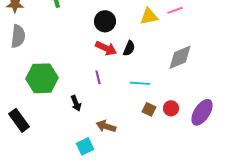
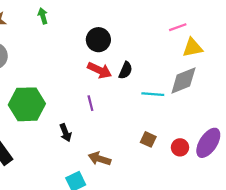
yellow triangle: (149, 16) -> (192, 48), moved
cyan line: (140, 83) -> (153, 94), moved
red circle: (171, 108) -> (180, 147), moved

